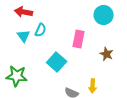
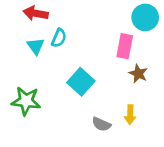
pink rectangle: (79, 39) -> (125, 46), moved
brown star: (107, 54) -> (138, 74), moved

